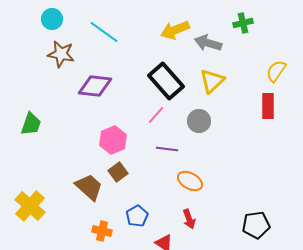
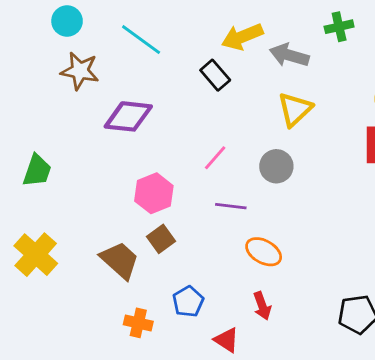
black rectangle: (166, 81) -> (215, 75), moved, size x0.6
yellow cross: (30, 206) -> (36, 255), moved

